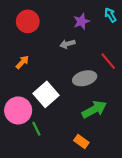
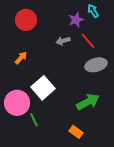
cyan arrow: (110, 15) -> (93, 11), moved
red line: (108, 61) -> (88, 41), moved
gray ellipse: (85, 78) -> (96, 65), moved

